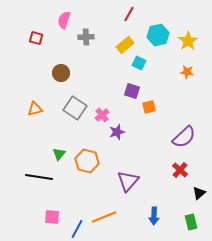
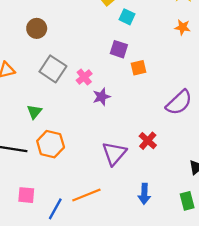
green triangle: (59, 154) -> (34, 112), moved
orange hexagon: (87, 161) -> (51, 144), moved
red cross: (180, 170) -> (148, 141), moved

